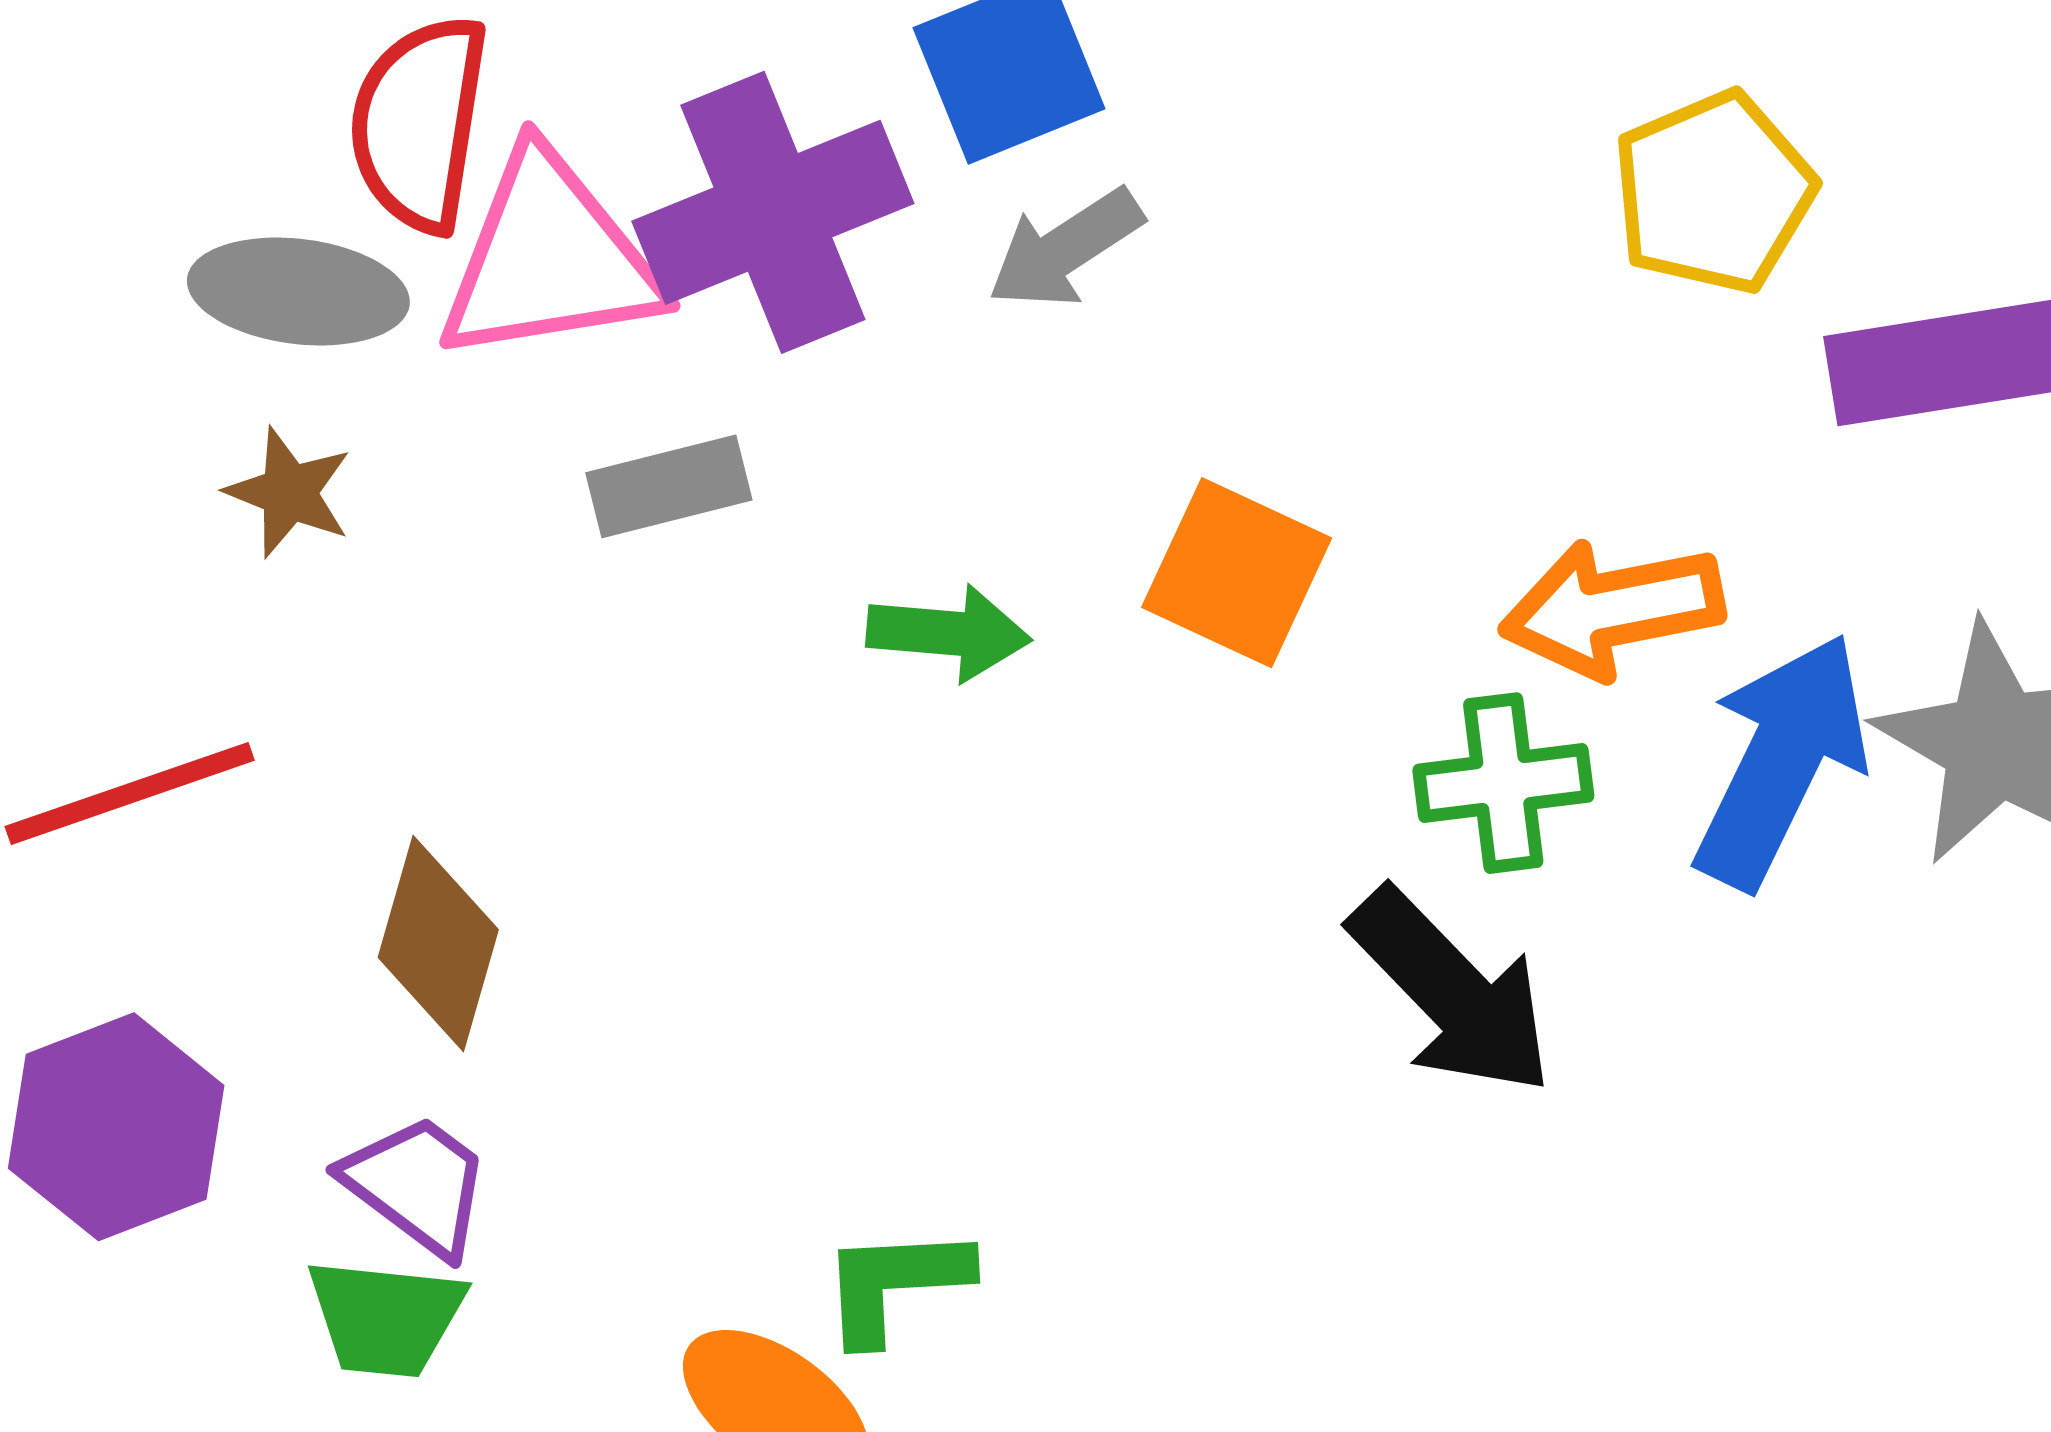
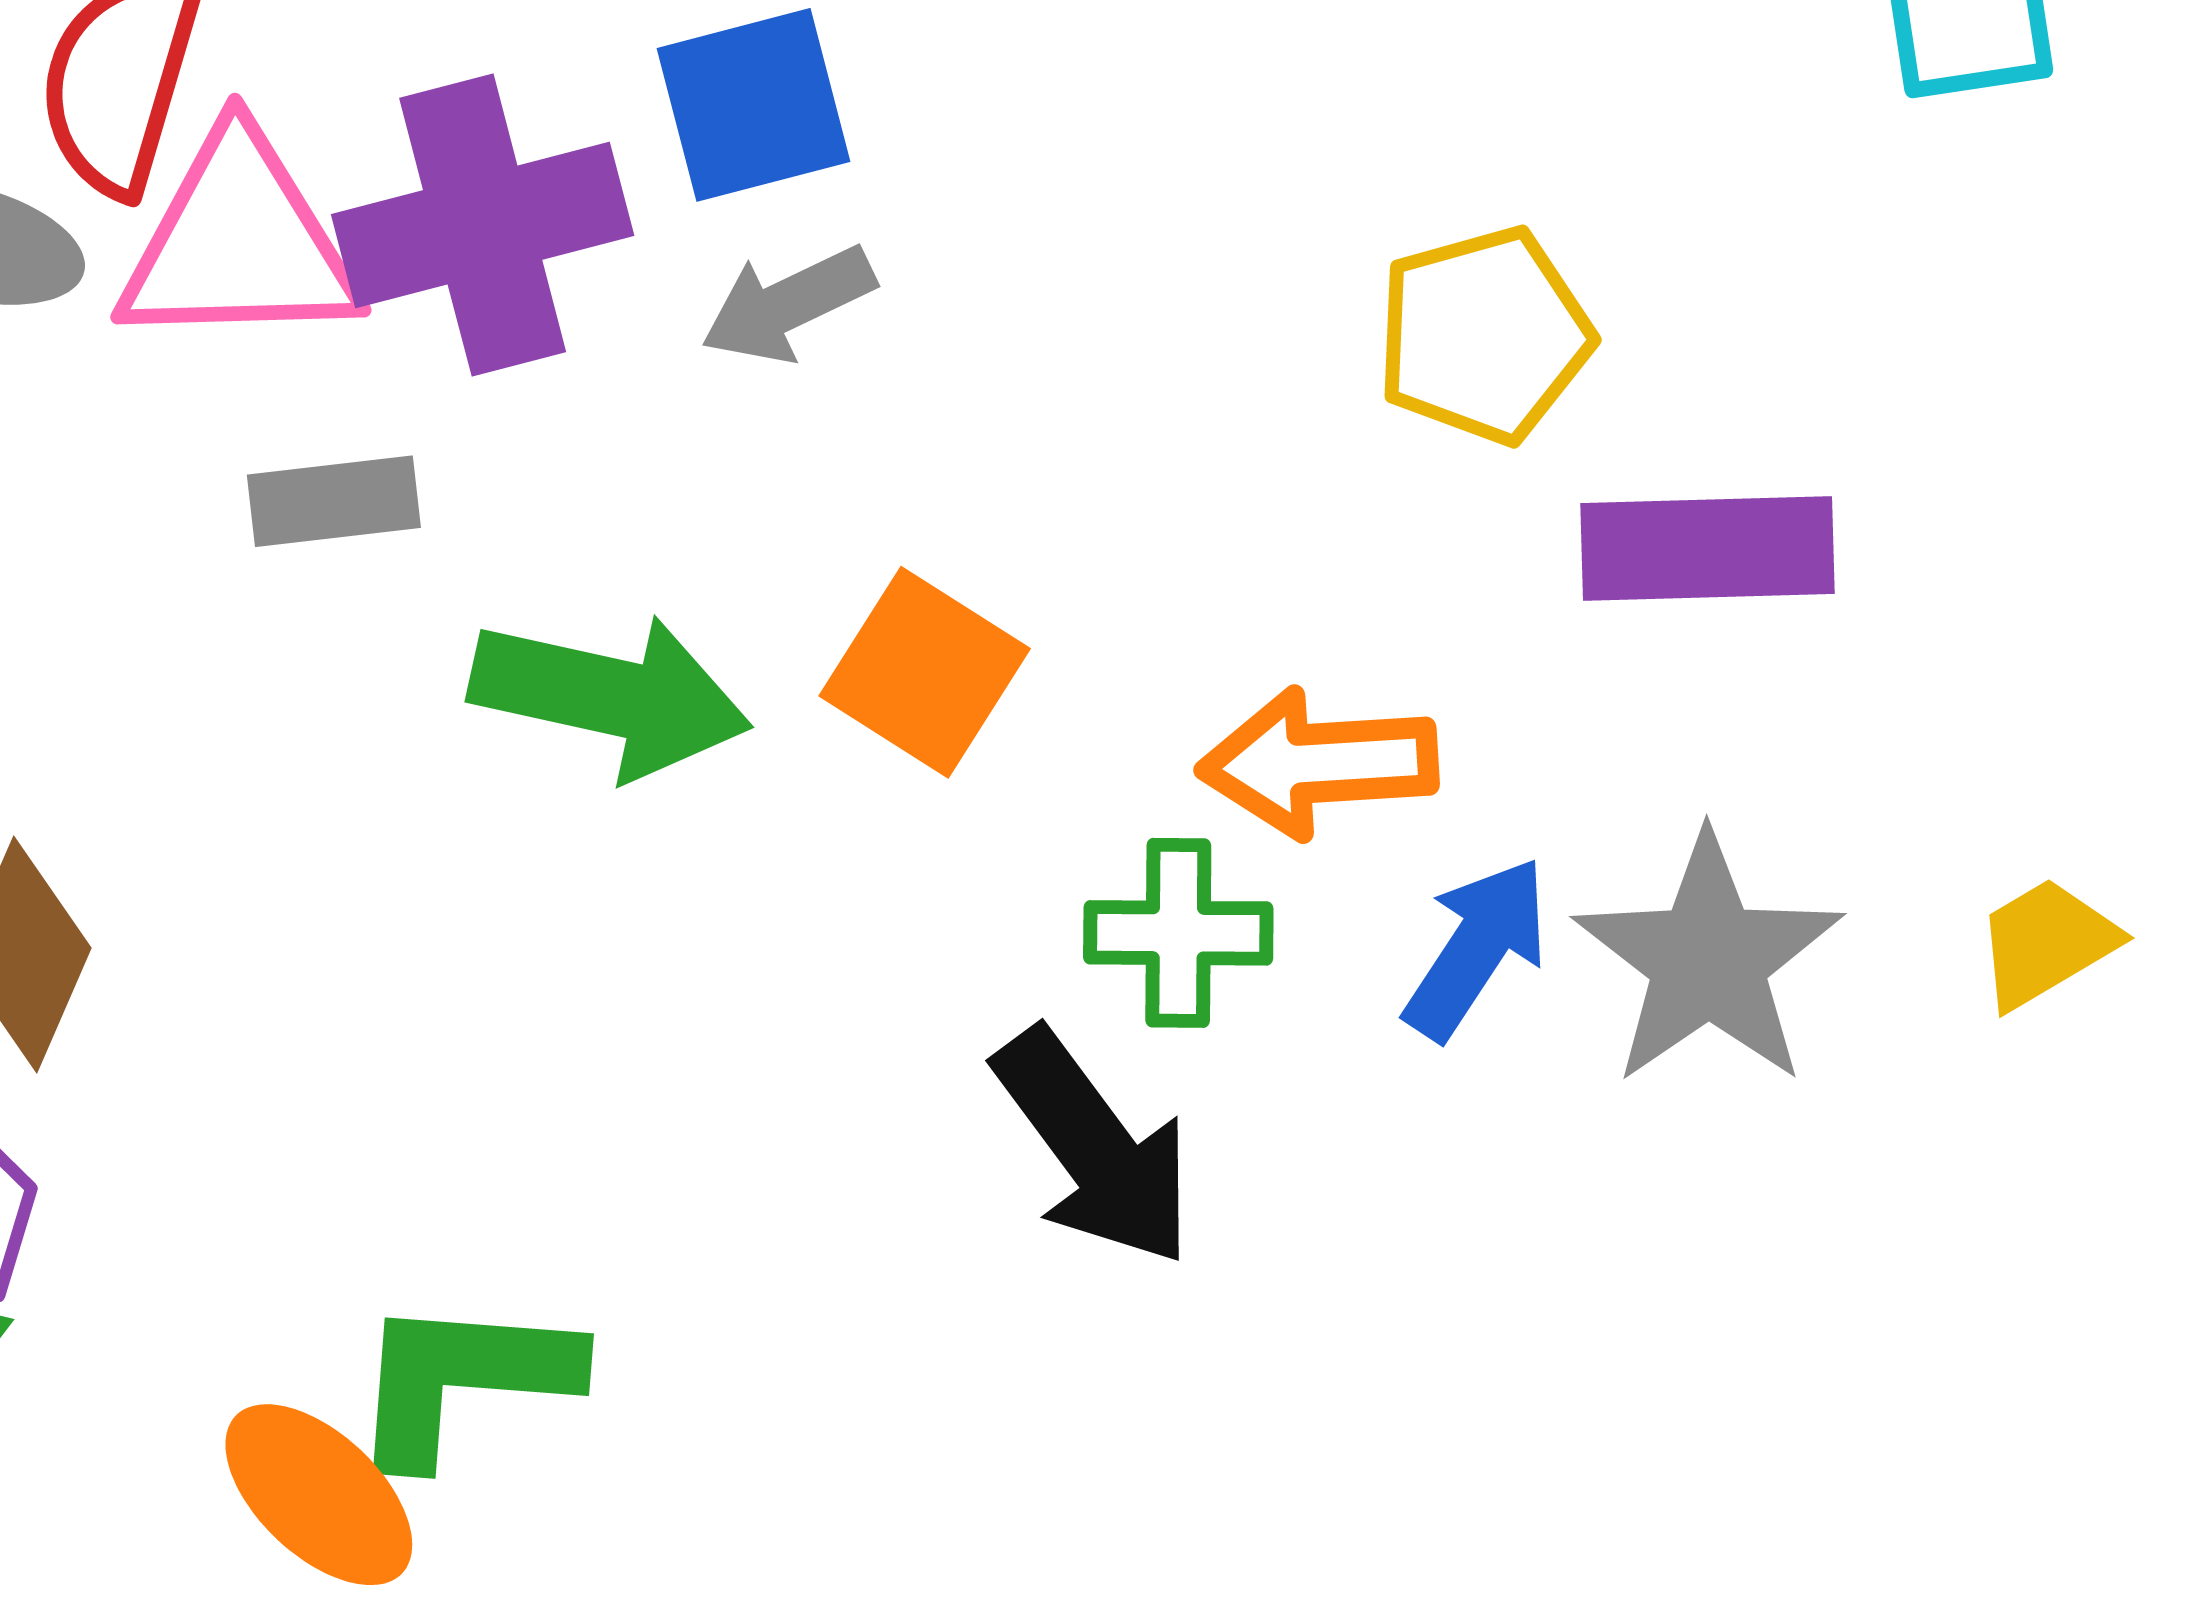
green arrow: (949, 633) -> (610, 696), size x1.6
blue arrow: (1781, 761) -> (1477, 948), size x0.7
green L-shape: (895, 1284) -> (462, 1379), size x1.4

